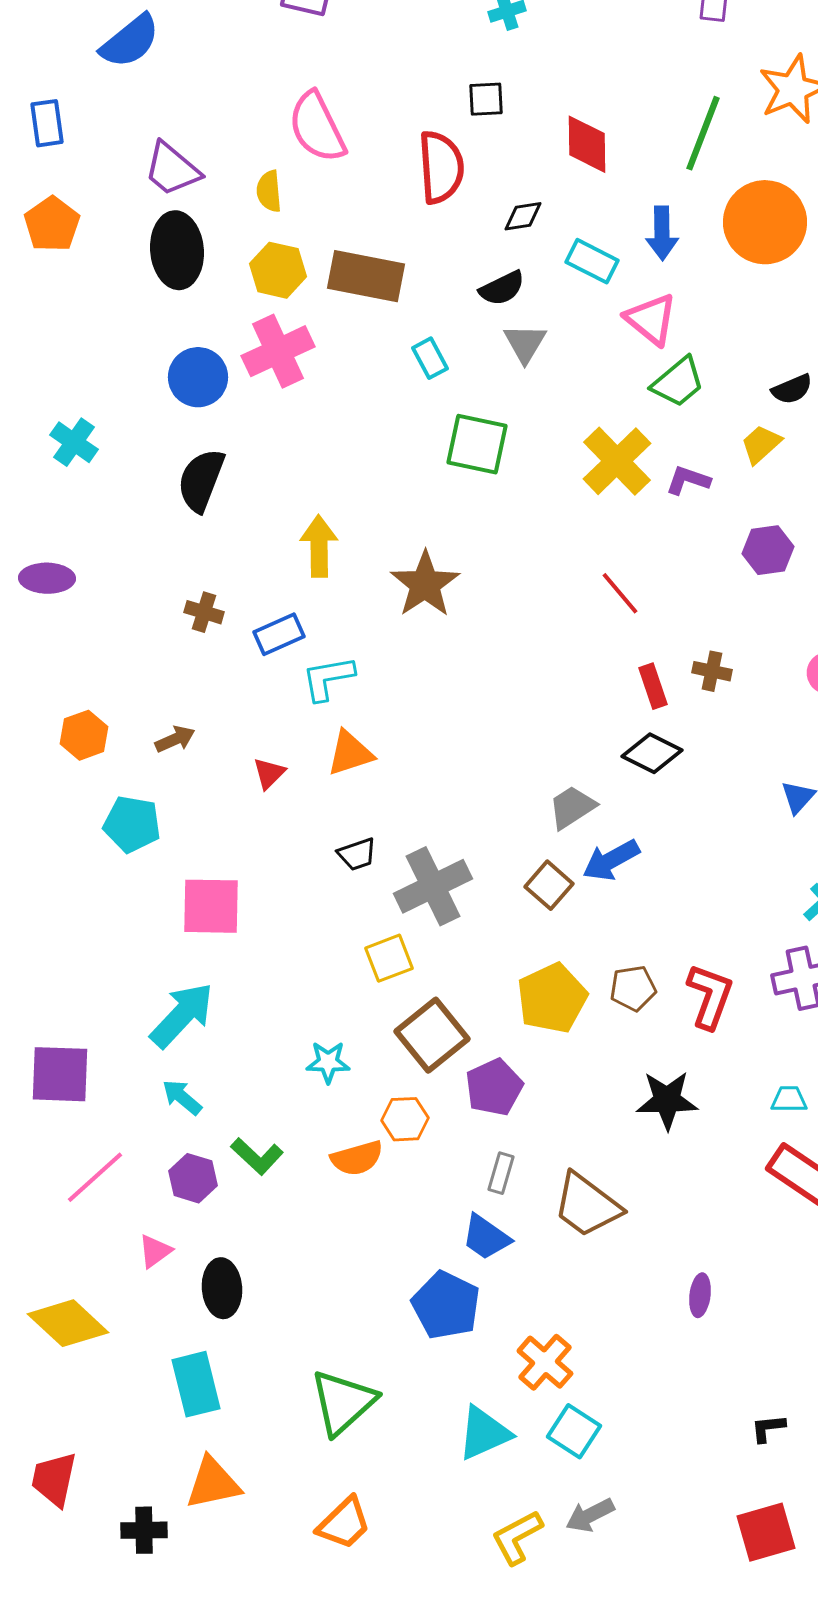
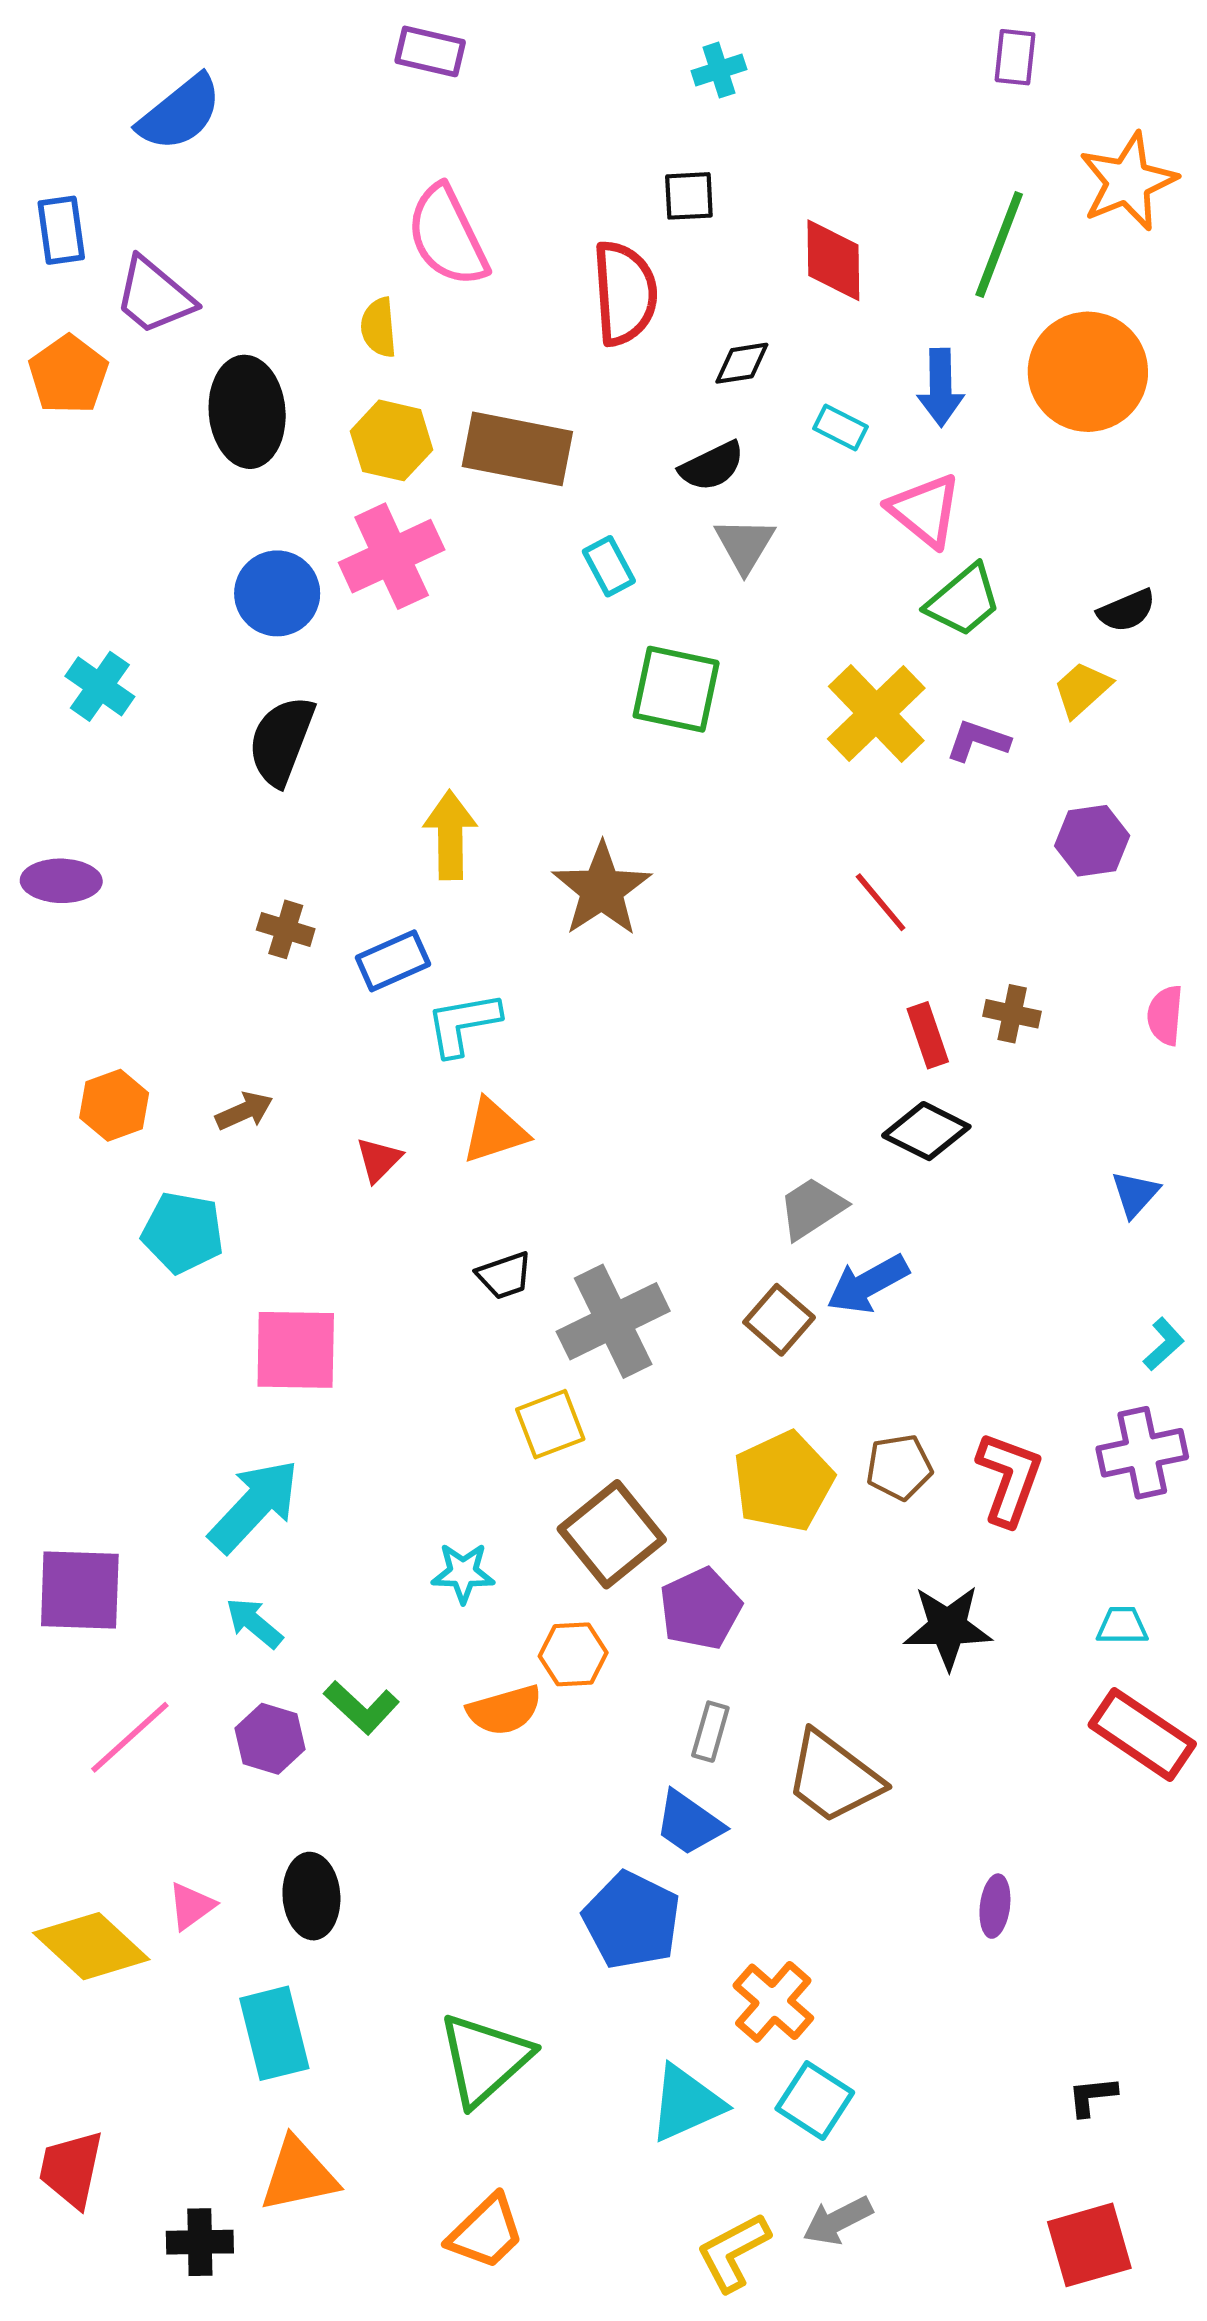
purple trapezoid: (172, 169) -> (154, 296), moved
cyan rectangle: (592, 261) -> (841, 428), size x0.7
pink triangle: (155, 1251) -> (191, 1906), moved

